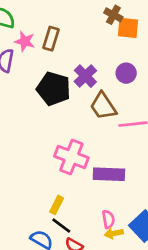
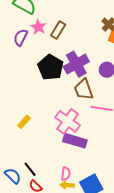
purple cross: (85, 76) -> (76, 64), size x1.4
pink cross: (71, 157) -> (68, 121), moved
yellow rectangle: (57, 205) -> (24, 122), moved

